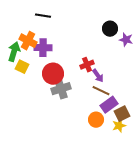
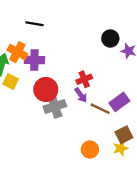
purple arrow: (98, 76) -> (81, 95), moved
purple rectangle: (109, 105) -> (119, 102), moved
orange circle: (96, 120) -> (90, 149), moved

